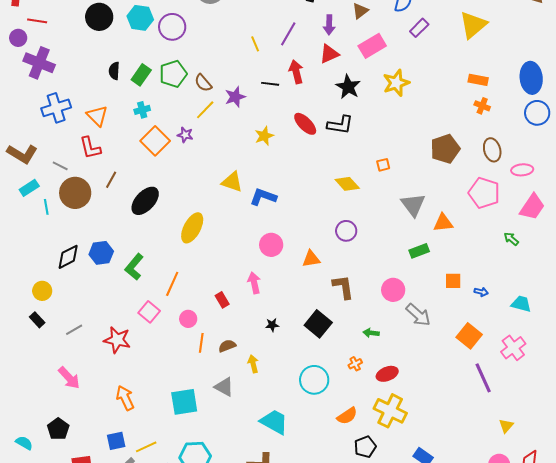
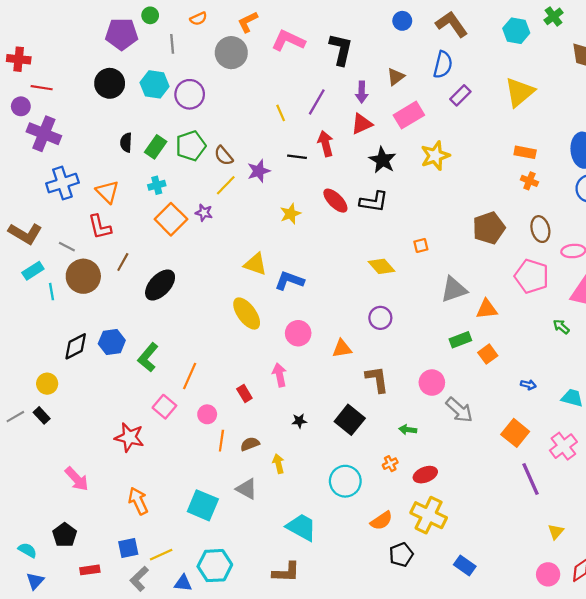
gray triangle: (413, 205) -> (454, 289), turned 48
yellow ellipse: (192, 228) -> (247, 313), moved, turned -64
orange square: (453, 281) -> (488, 354), moved, turned -36
gray line: (74, 330) -> (15, 417), moved
cyan square: (184, 402) -> (203, 505), turned 32

